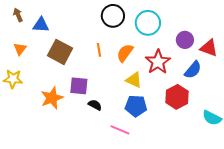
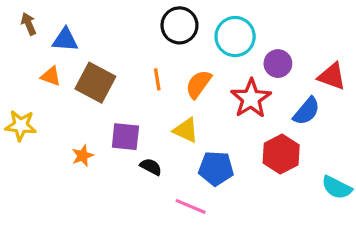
purple circle: (185, 40) -> (278, 64), moved
orange triangle: (20, 49) -> (51, 76), moved, turned -48
yellow triangle: (134, 80) -> (186, 130), moved
orange star: (52, 98) -> (83, 156), size x0.6

